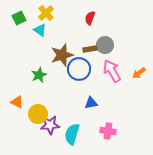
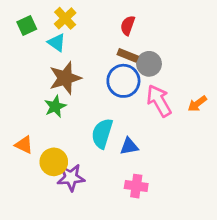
brown rectangle: (90, 49) -> (128, 55), moved, turned 32
brown star: (62, 55) -> (65, 78), moved
blue circle: (79, 69) -> (123, 81), moved
pink cross: (108, 131) -> (136, 186), moved
cyan semicircle: (72, 134) -> (102, 133), moved

